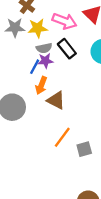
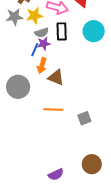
black rectangle: (67, 49) -> (62, 31), turned 42
orange line: (62, 137) -> (53, 109), moved, turned 60

